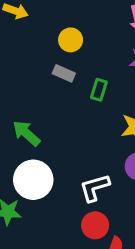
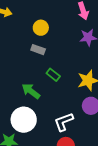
green rectangle: (99, 90) -> (53, 75), moved, turned -64
green arrow: (26, 133) -> (31, 91), moved

